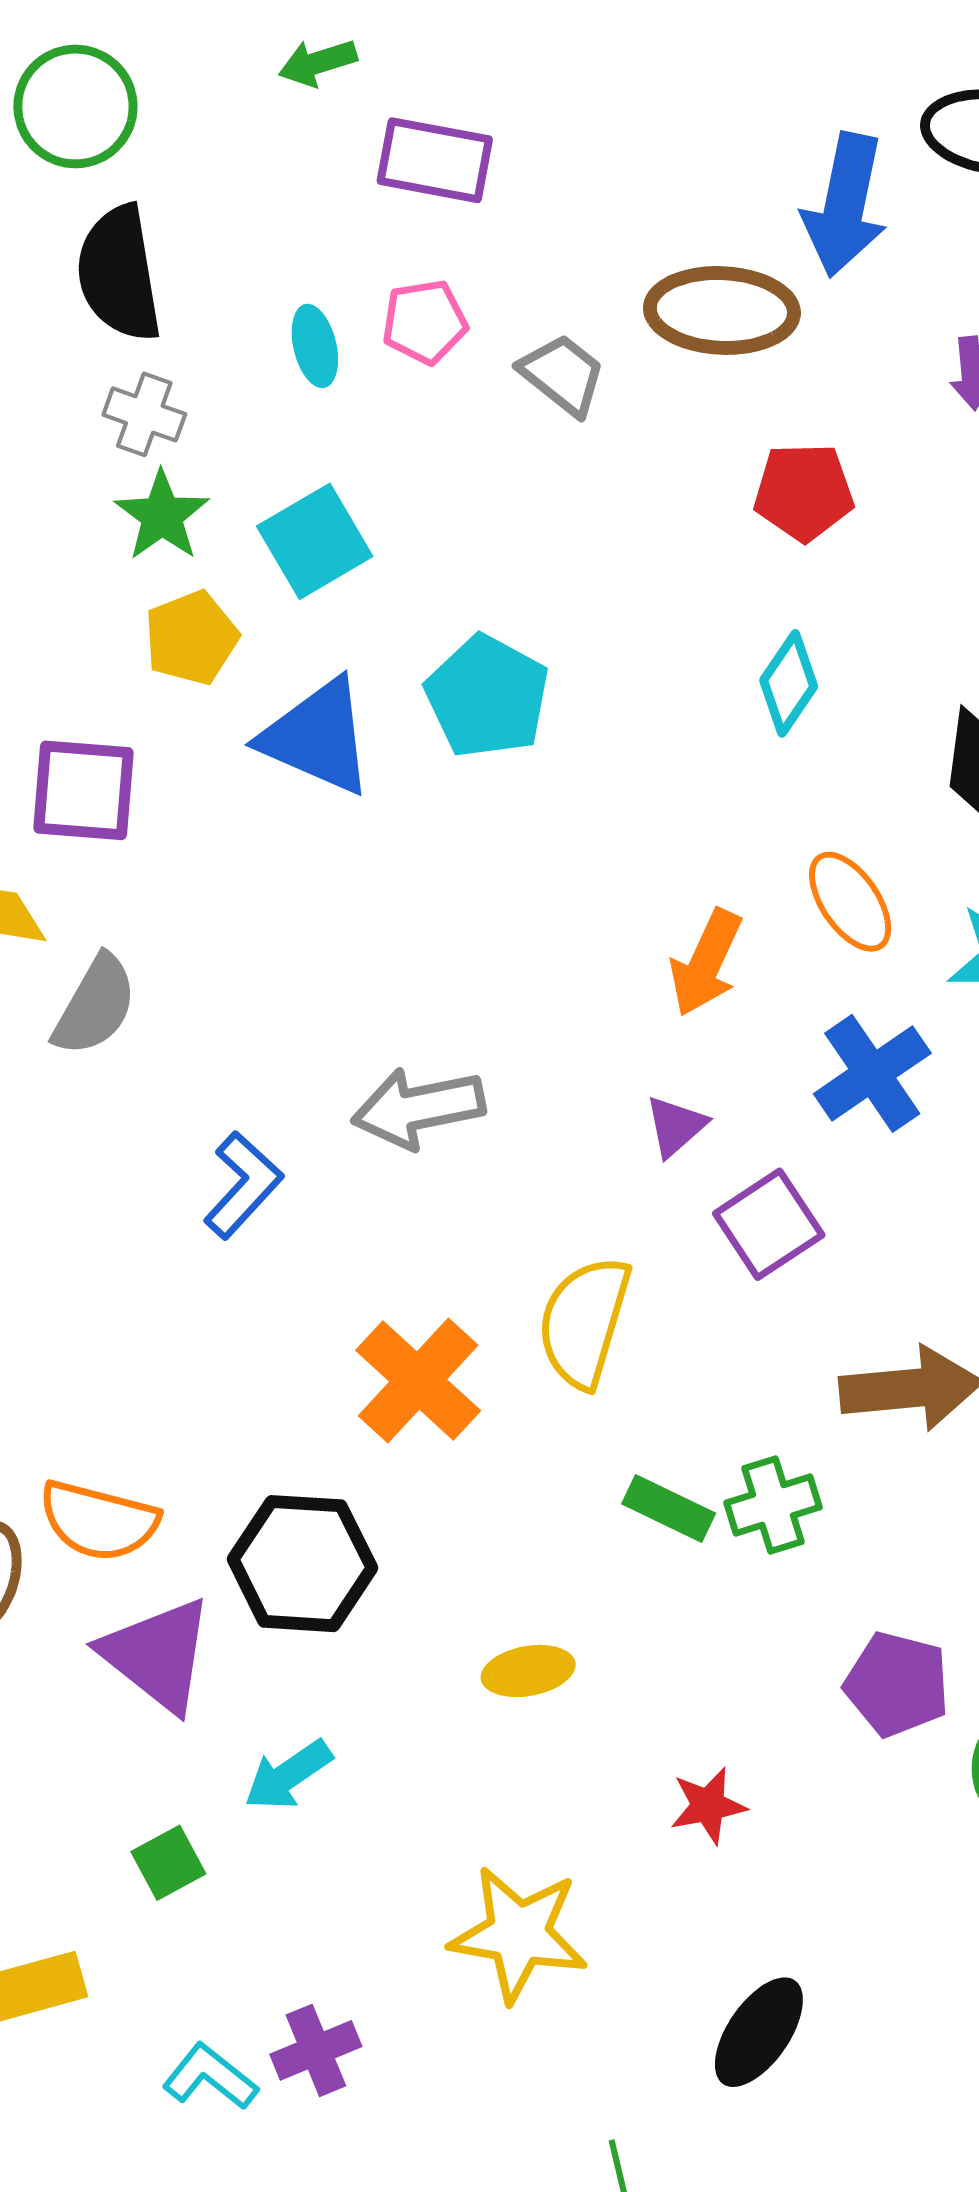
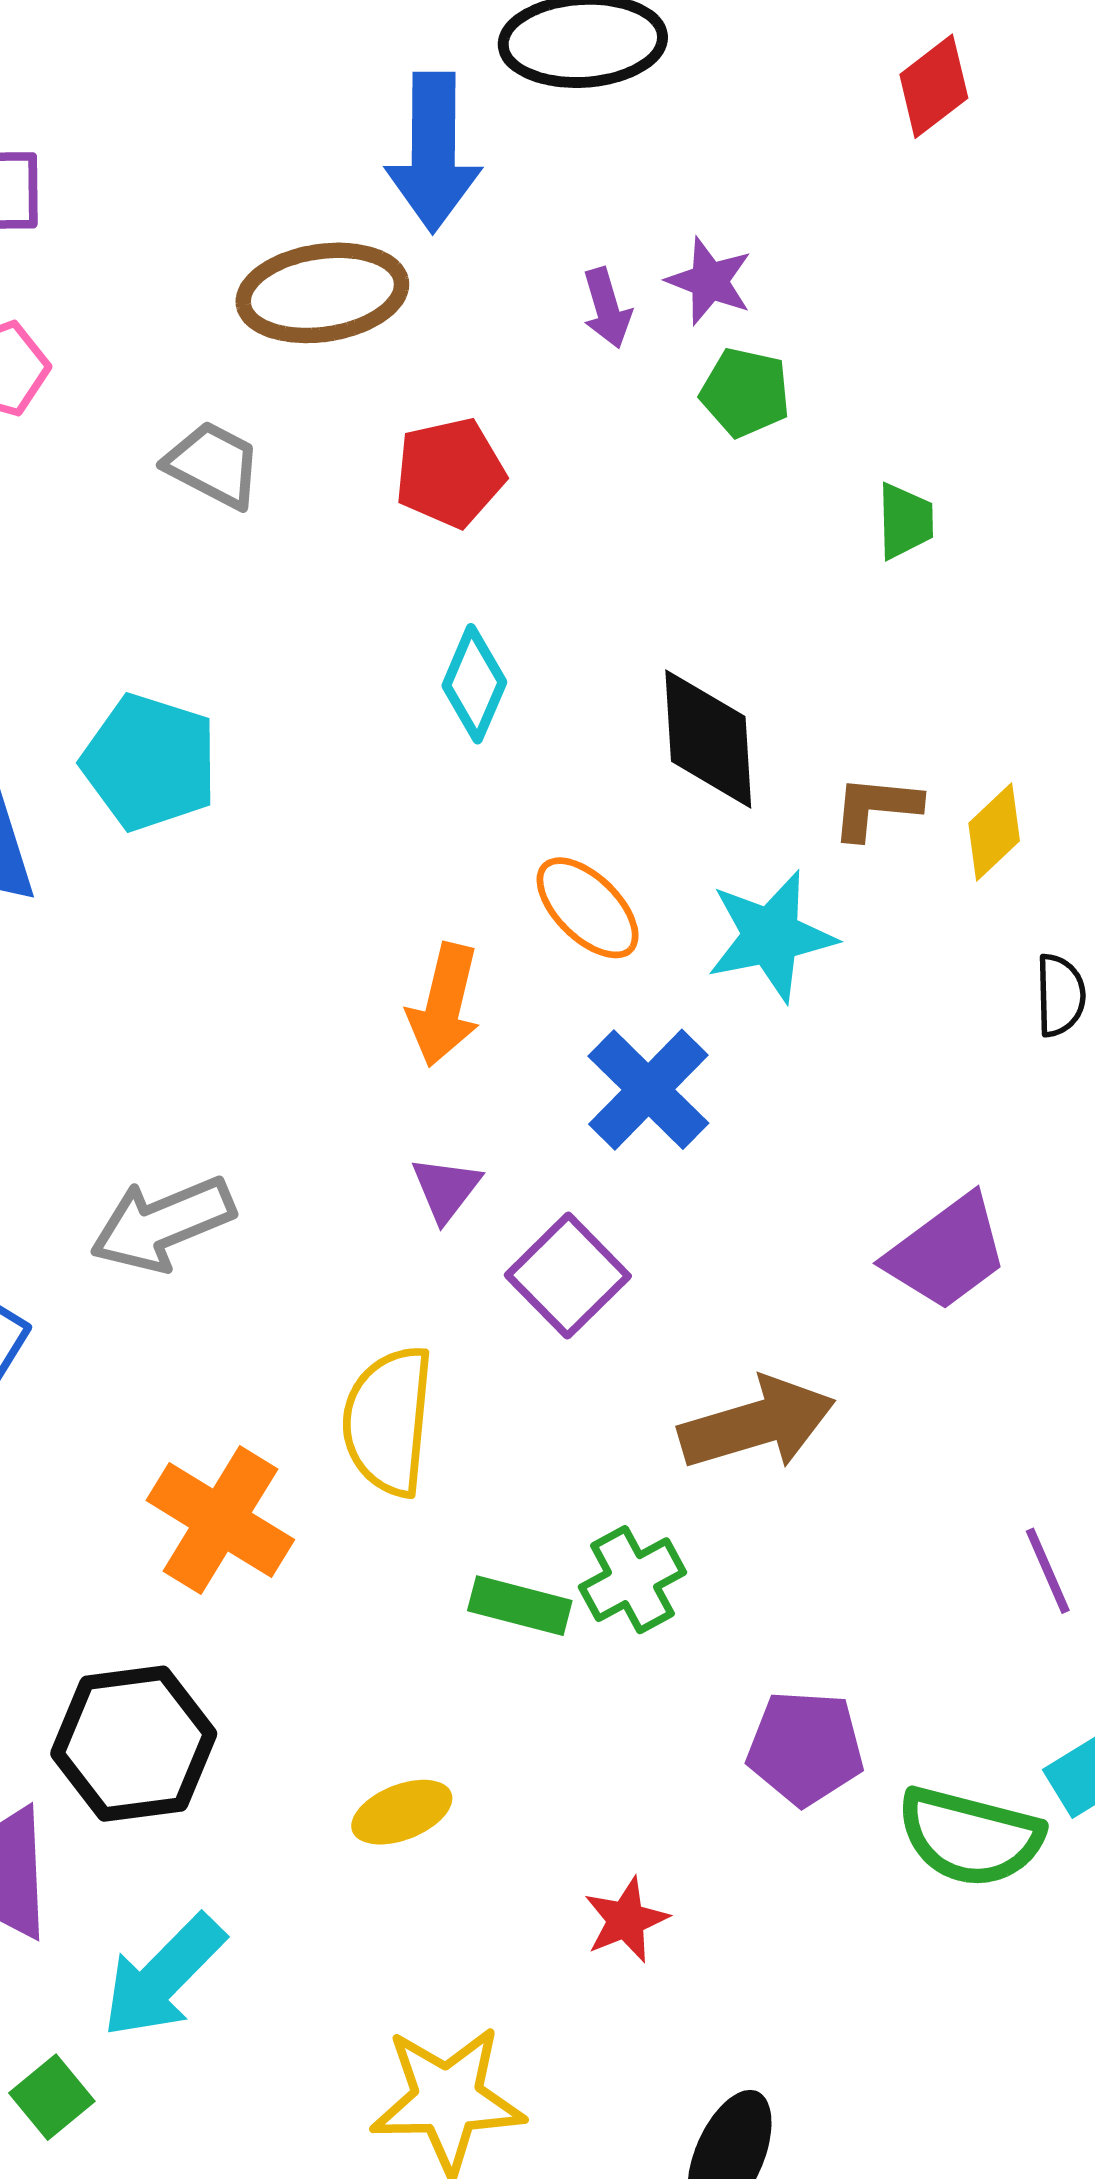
gray trapezoid: (563, 375) -> (213, 465), moved
cyan arrow: (288, 1775) -> (163, 1976), size x1.4

